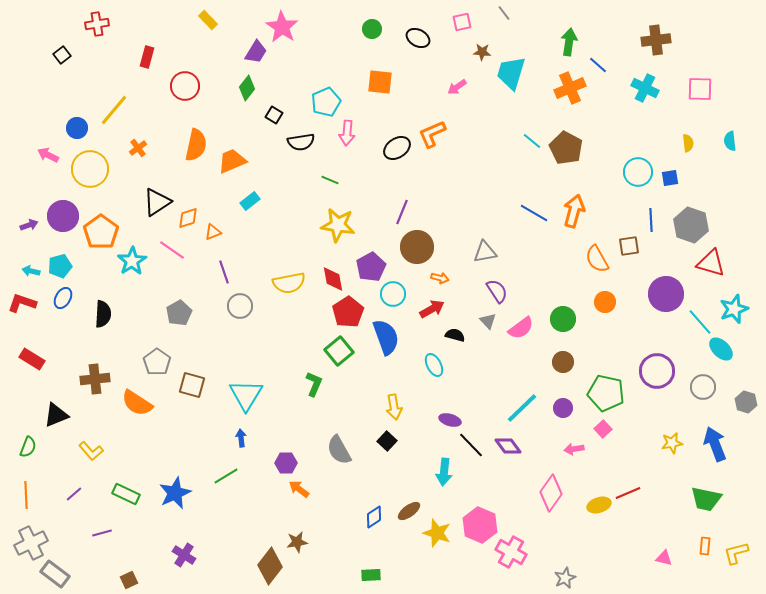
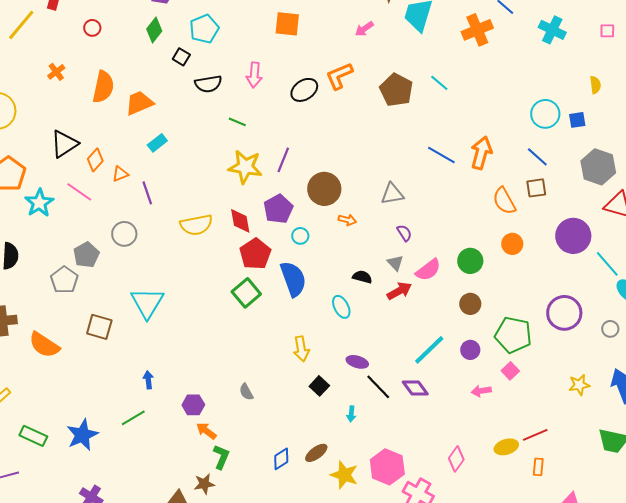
red circle: (185, 86) -> (92, 28), size x0.6
pink square: (700, 89) -> (607, 31), size x0.6
cyan pentagon: (326, 102) -> (204, 29), moved
yellow line: (114, 110) -> (21, 25), moved
orange cross: (138, 148) -> (56, 72), moved
brown pentagon: (566, 148) -> (396, 90), moved
purple line: (402, 212) -> (283, 160), moved
orange diamond: (188, 218) -> (95, 160), turned -30
blue line: (651, 220) -> (537, 157), moved, turned -45
purple line: (224, 272) -> (147, 193), moved
purple semicircle: (497, 291) -> (404, 233), size x0.7
cyan circle: (393, 294) -> (300, 236), size x0.7
gray circle: (240, 306) -> (124, 234), moved
red arrow: (432, 309) -> (399, 291), moved
gray pentagon: (157, 362) -> (64, 280), moved
green L-shape: (314, 384) -> (221, 457), moved
gray circle: (703, 387) -> (610, 329), size x0.7
cyan triangle: (246, 395) -> (147, 303), moved
black square: (387, 441) -> (319, 386), moved
gray semicircle: (339, 450) -> (246, 392), size x0.6
cyan arrow: (444, 472) -> (351, 414), size x0.6
pink diamond: (551, 493) -> (456, 459), moved, size x0.7
orange rectangle: (705, 546) -> (538, 467), moved

